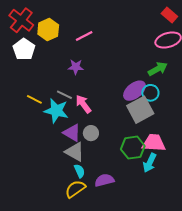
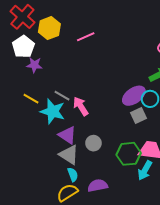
purple star: (76, 67) -> (34, 65), moved
gray square: (140, 110) -> (139, 116), size x0.6
gray circle: (91, 133) -> (93, 143), moved

